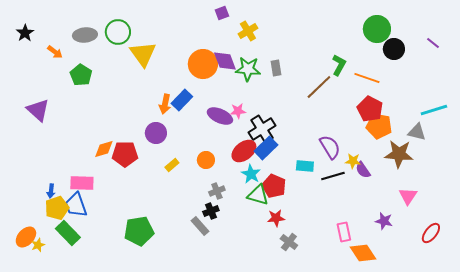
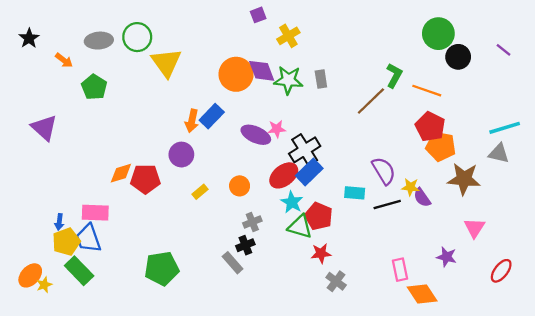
gray triangle: (417, 132) -> (499, 153), moved

